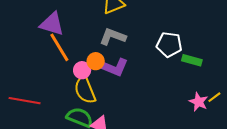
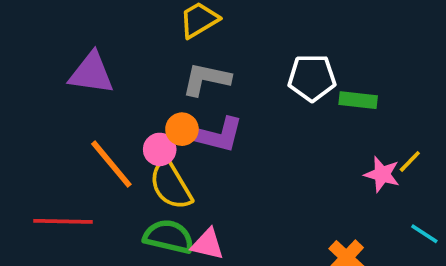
orange line: (59, 47) -> (111, 164), moved

